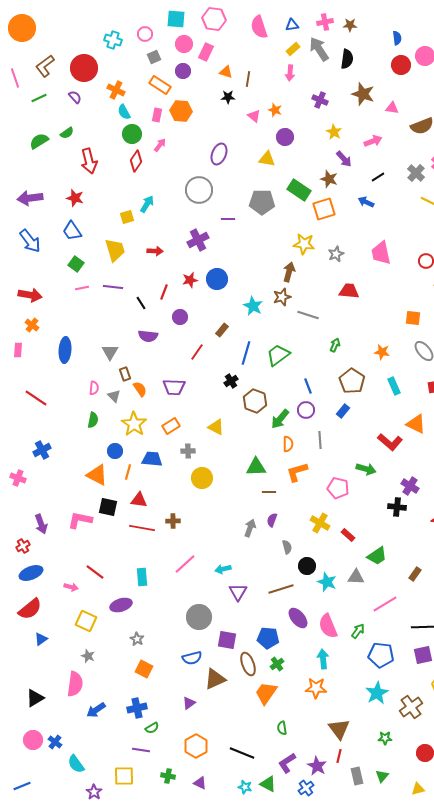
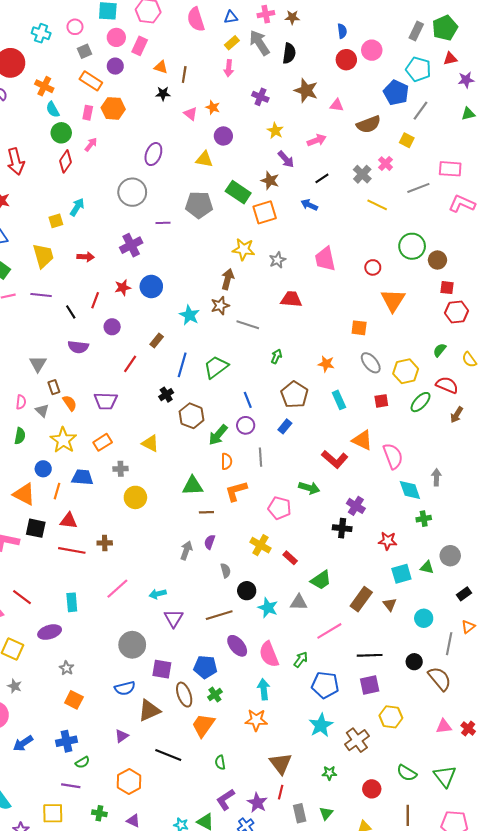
brown rectangle: (415, 574) -> (361, 599), size x1.6
black line: (242, 753) -> (168, 755), moved

